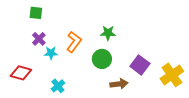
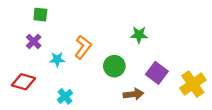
green star: (108, 33) -> (139, 35), moved
purple cross: (39, 39) -> (34, 41), moved

